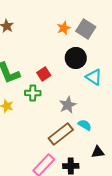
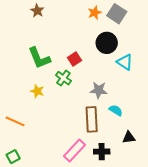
green cross: (33, 93) -> (63, 78), turned 35
gray star: (68, 105) -> (99, 90), turned 30
brown rectangle: (61, 134) -> (92, 119), turned -55

